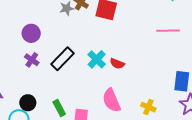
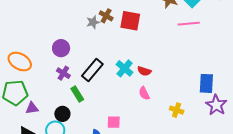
pink line: (168, 31) -> (189, 24), moved
pink semicircle: (112, 100) -> (144, 93), moved, size x0.6
green rectangle: (59, 108) -> (77, 94), moved

